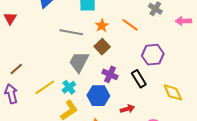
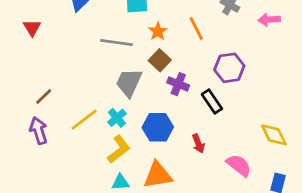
orange line: (130, 25) -> (196, 28), turned 30
purple cross: (110, 74) -> (178, 84), moved
yellow diamond: (173, 92) -> (274, 135), moved
red arrow: (127, 109) -> (198, 144), turned 88

